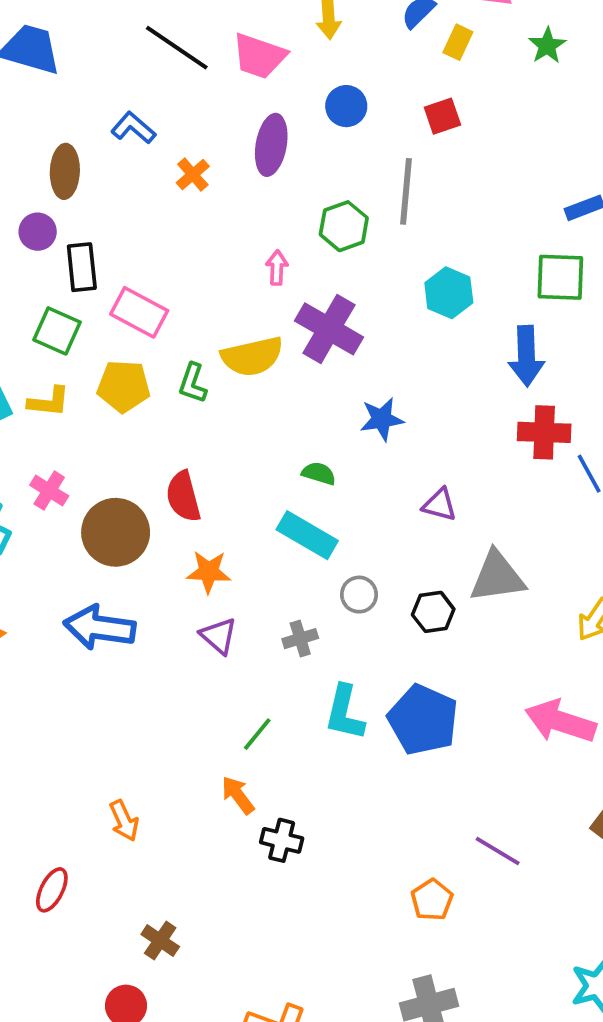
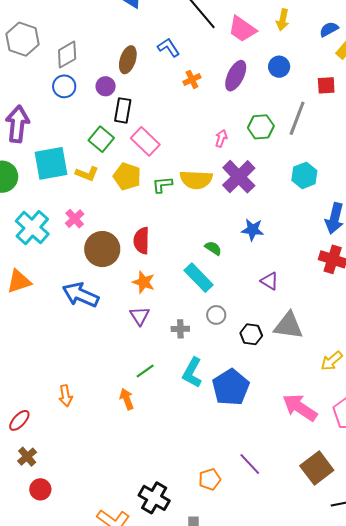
green L-shape: (193, 383) -> (162, 185), turned 50
black cross: (282, 840) -> (154, 498), moved, size x1.4
brown cross: (160, 940) -> (27, 457), moved

